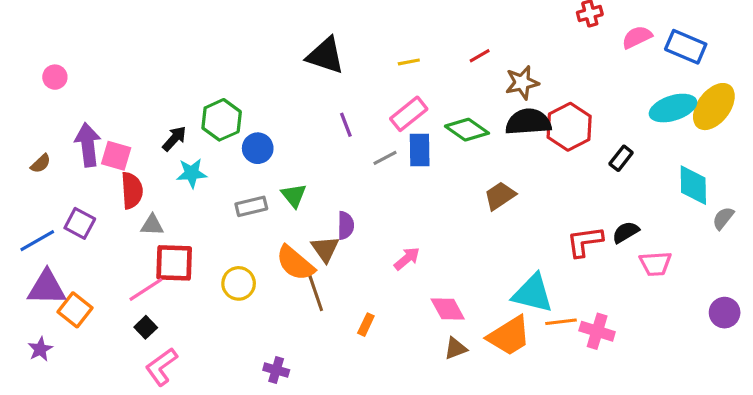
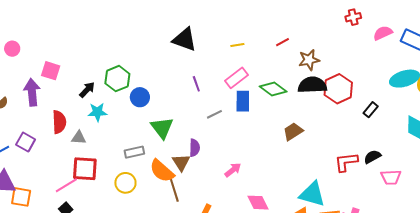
pink square: (116, 156) -> (51, 71), moved
gray line: (385, 158) -> (214, 114), moved
green triangle: (294, 195) -> (162, 128), size x1.4
gray rectangle: (251, 206) -> (134, 152), moved
gray triangle: (152, 225) -> (79, 138), moved
orange square: (75, 310) -> (21, 197), turned -30

